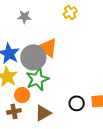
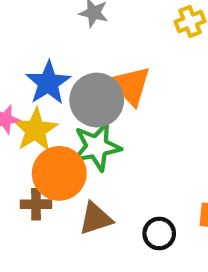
orange circle: (22, 95) -> (59, 173), size x1.6
black circle: (77, 103) -> (159, 234), moved

